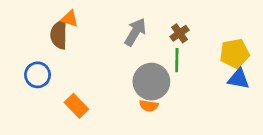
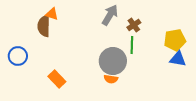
gray arrow: (135, 32) -> (110, 15), moved
blue circle: (38, 75) -> (18, 56), moved

